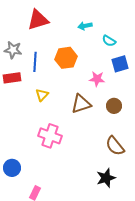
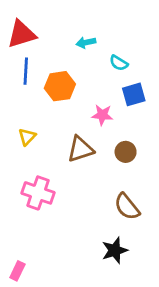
blue line: (35, 62) -> (26, 71), moved

